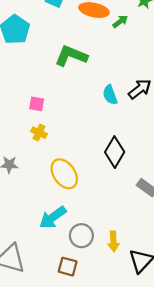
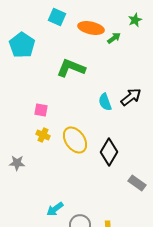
yellow ellipse: (64, 174) -> (75, 140), moved
cyan arrow: (53, 217) -> (55, 209), size x0.7

